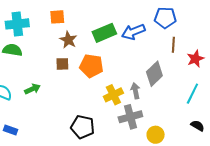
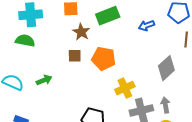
blue arrow: (133, 32) -> (146, 26), size x0.7
green rectangle: (104, 33) -> (108, 16), moved
gray arrow: (135, 91) -> (165, 105), moved

